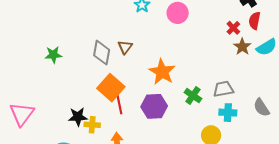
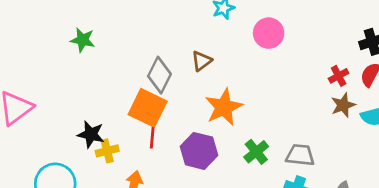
brown triangle: (125, 47) -> (202, 61), moved
gray diamond: (102, 53) -> (159, 75), moved
orange square: (111, 88) -> (148, 108), turned -32
yellow cross: (92, 125) -> (107, 151), turned -35

